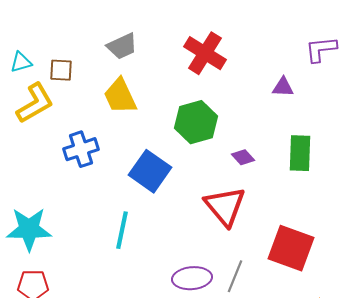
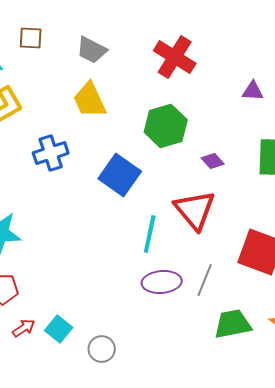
gray trapezoid: (122, 46) -> (92, 50), turned 52
brown square: (61, 70) -> (31, 38), moved
cyan line: (122, 230) -> (150, 234), moved

